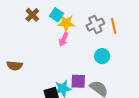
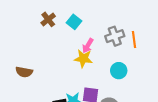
yellow star: (66, 23) -> (83, 58), moved
pink arrow: (64, 39) -> (88, 46), moved

